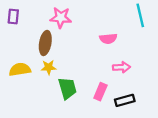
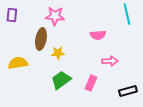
yellow star: (49, 67) -> (58, 53), moved
green trapezoid: (67, 88) -> (61, 80), turned -110
black rectangle: (125, 100) -> (128, 91), moved

